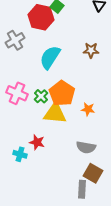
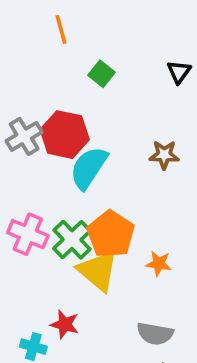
red hexagon: (41, 17) -> (65, 135), moved
green cross: (41, 96) -> (72, 240), size x1.5
yellow triangle: (55, 113) -> (98, 271), turned 35

